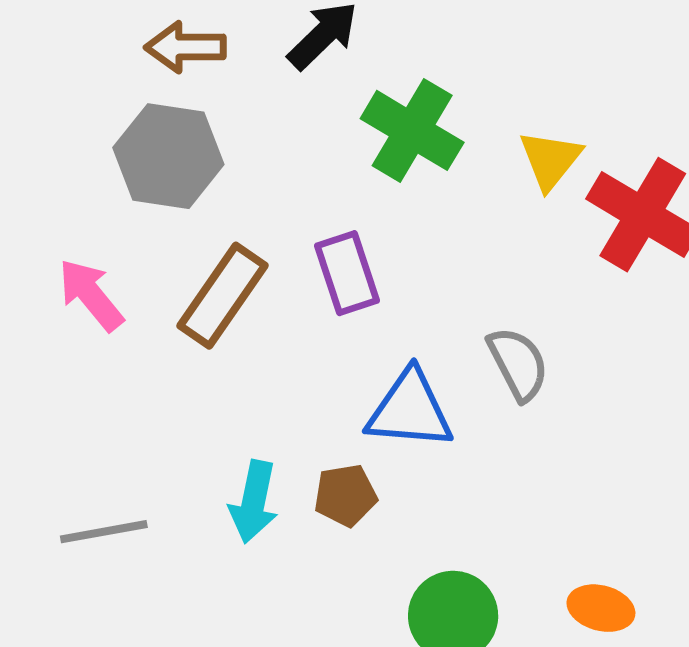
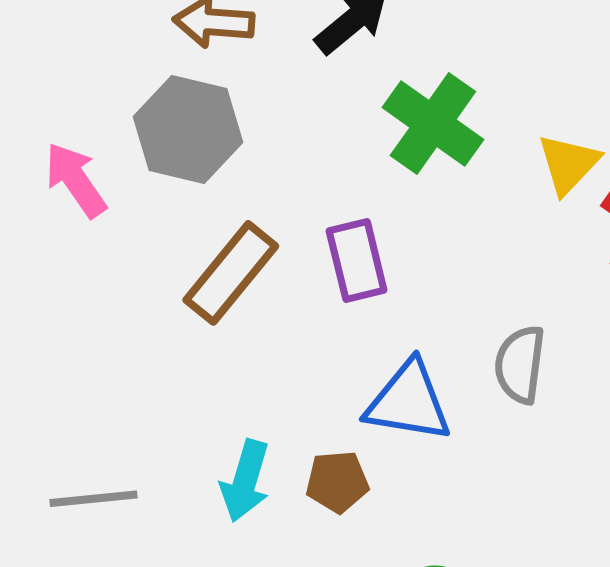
pink arrow: (91, 295) -> (76, 180), moved
gray semicircle: (518, 364) -> (520, 364), turned -150

